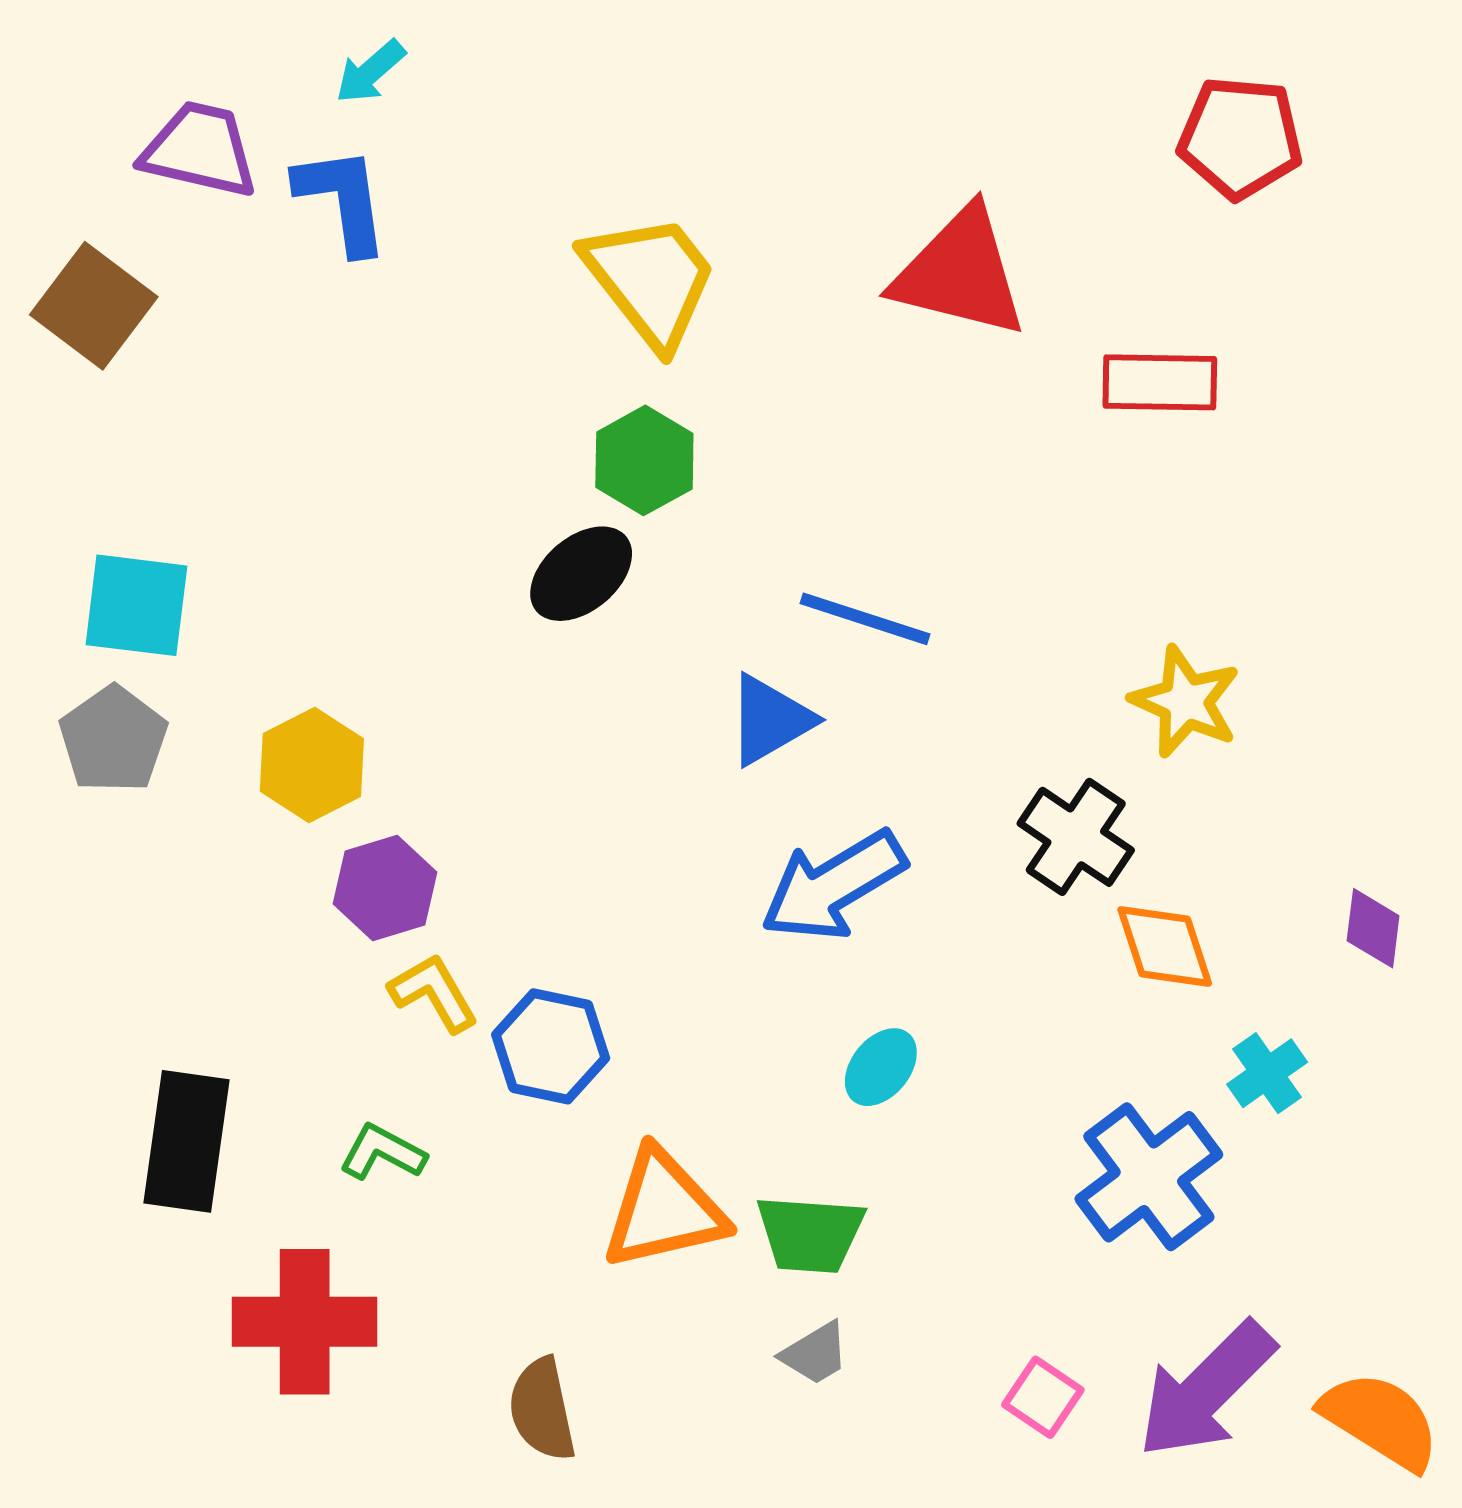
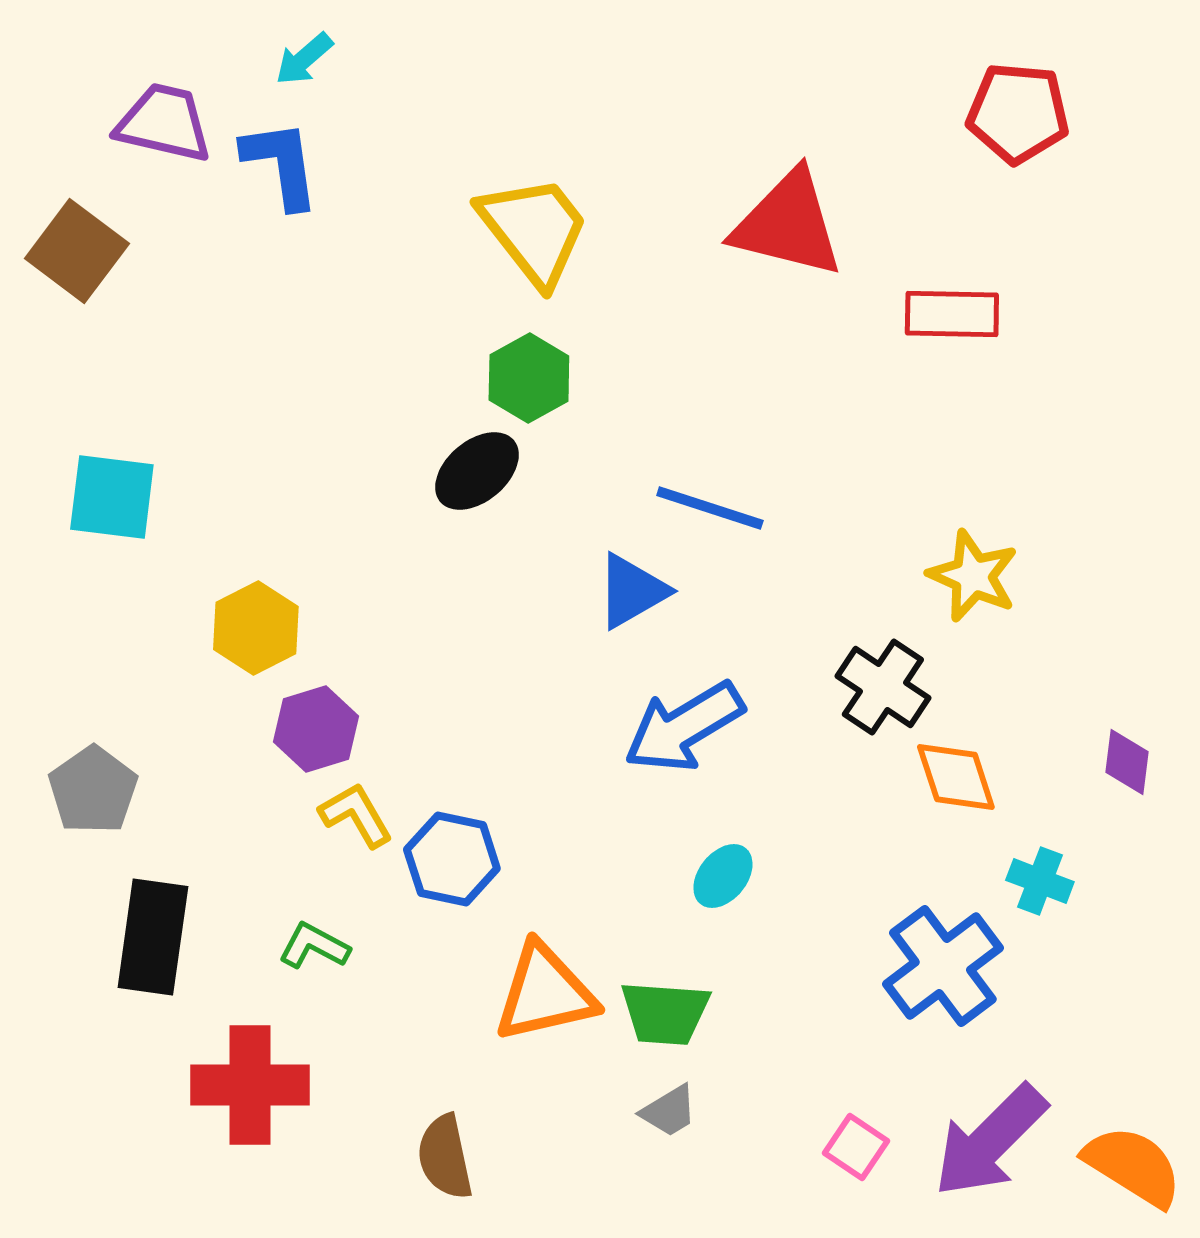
gray pentagon: (113, 739) -> (93, 790), moved
cyan cross: (1267, 1073) -> (1040, 881), turned -34

